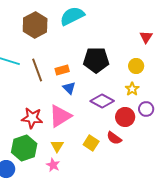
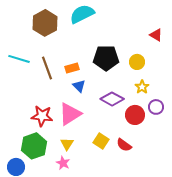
red triangle: (146, 37) -> (156, 35), turned -32
yellow circle: (136, 66) -> (137, 62), moved
red semicircle: (114, 138) -> (124, 145), moved

